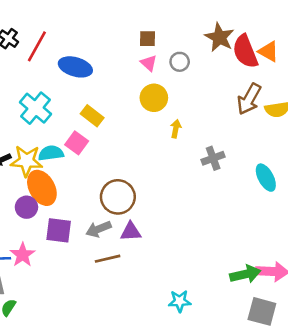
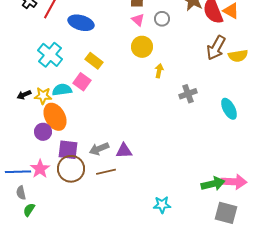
yellow star: (26, 161) -> (43, 96), size x0.7
brown circle: (118, 197) -> (71, 169), moved

